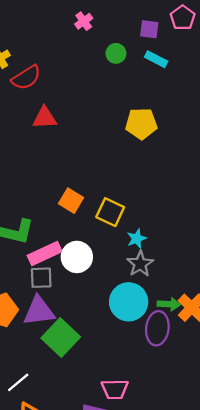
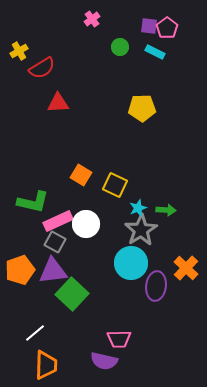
pink pentagon: (183, 18) -> (167, 28), moved
gray star: (140, 264) -> (141, 230), size x1.4
gray square: (41, 278) -> (55, 242), turned 30
green arrow: (169, 304) -> (166, 210), moved

